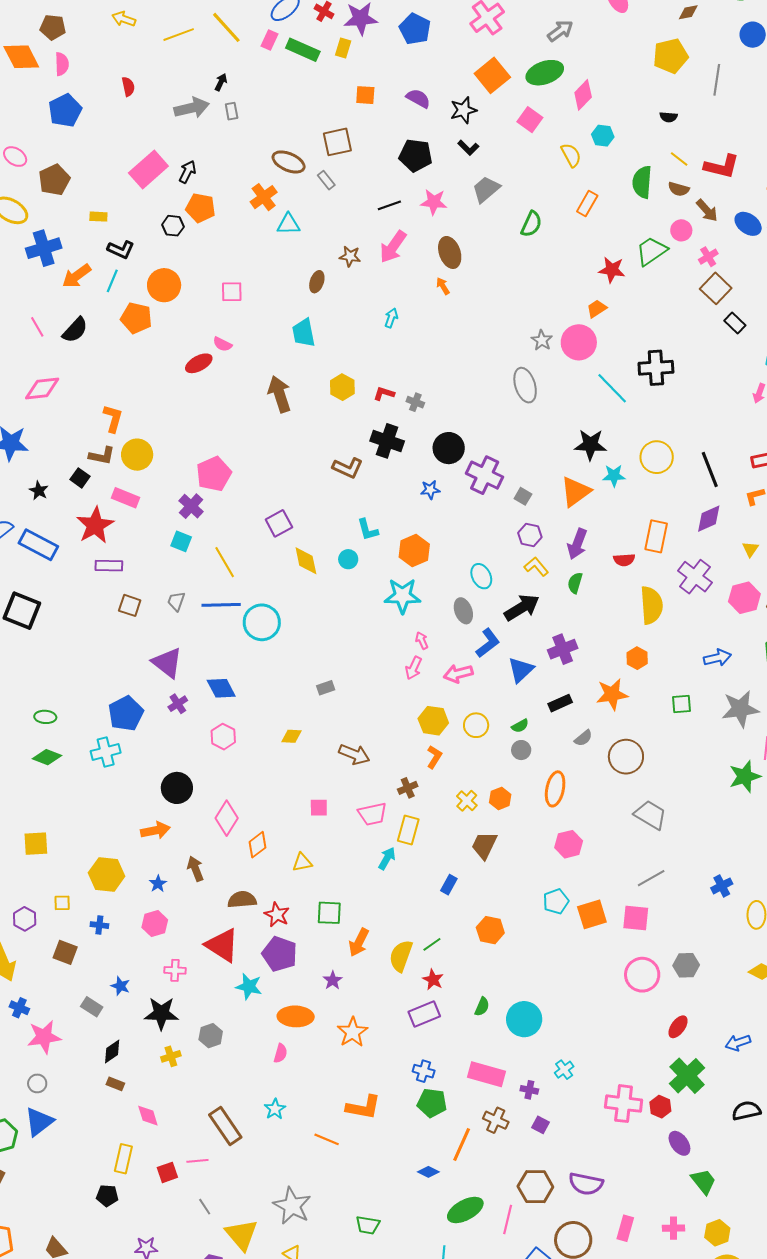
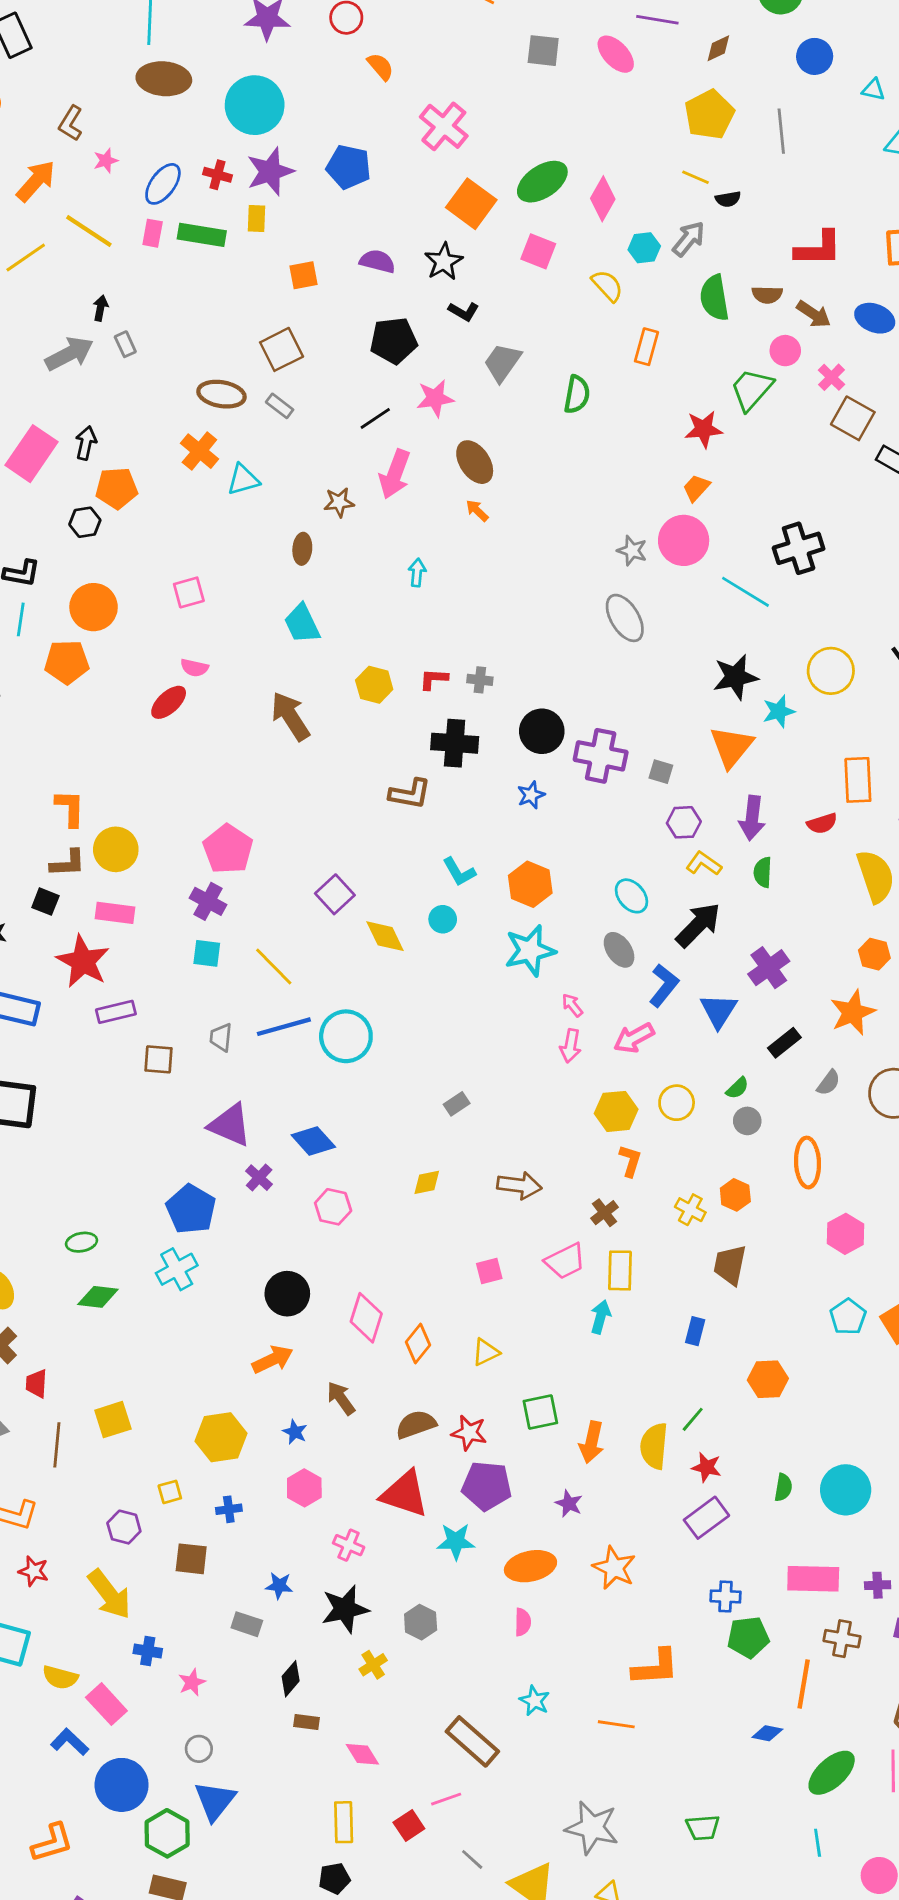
gray arrow: (560, 31) -> (689, 239), moved
yellow line: (679, 159) -> (696, 177), moved
pink cross: (175, 970) -> (349, 1545), turned 35
pink star: (44, 1037) -> (192, 1682), size x0.6

